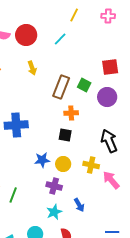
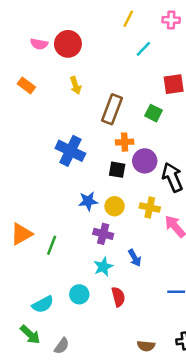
cyan line: (60, 39) -> (143, 49), moved
green square: (84, 85) -> (154, 113), moved
purple circle: (107, 97) -> (145, 161), moved
blue cross: (16, 125) -> (70, 151), moved, turned 30

